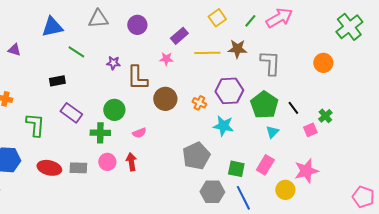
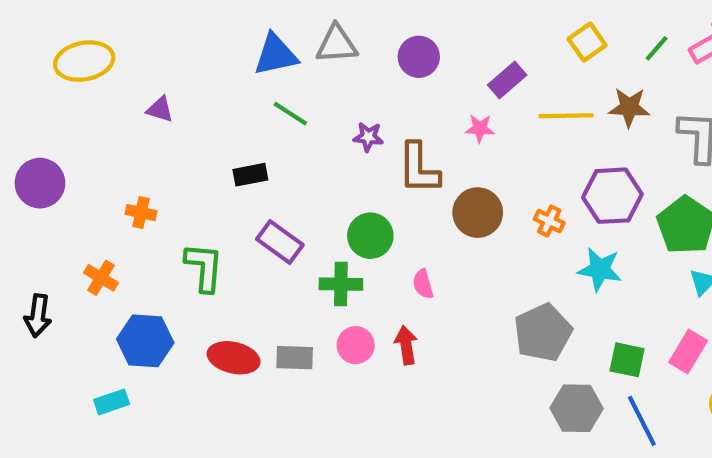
blue triangle: (52, 27) -> (276, 55), moved
pink semicircle: (139, 133) -> (423, 284), turned 96

